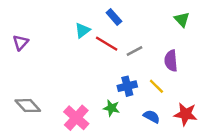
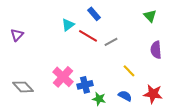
purple semicircle: (171, 61) -> (156, 50), moved
blue cross: (127, 86) -> (85, 85), moved
green star: (111, 108) -> (99, 99), moved
pink cross: (76, 118) -> (63, 77), moved

